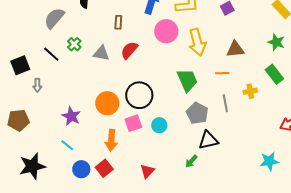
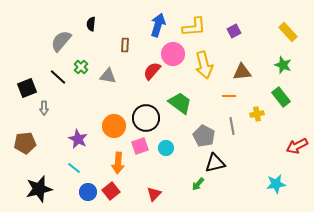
red semicircle: (129, 50) -> (152, 71), moved
green trapezoid: (187, 80) -> (180, 103), moved, turned -30

